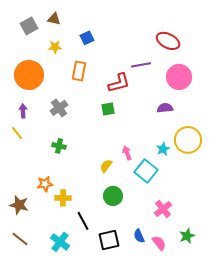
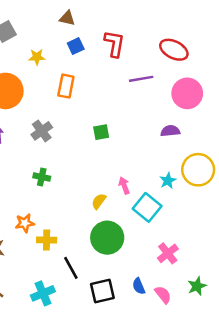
brown triangle: (54, 19) -> (67, 18), moved
red L-shape: (119, 83) -> (114, 44), moved, turned -65
green circle: (113, 196) -> (107, 238), size x1.4
cyan cross: (60, 242) -> (43, 293), turned 30

